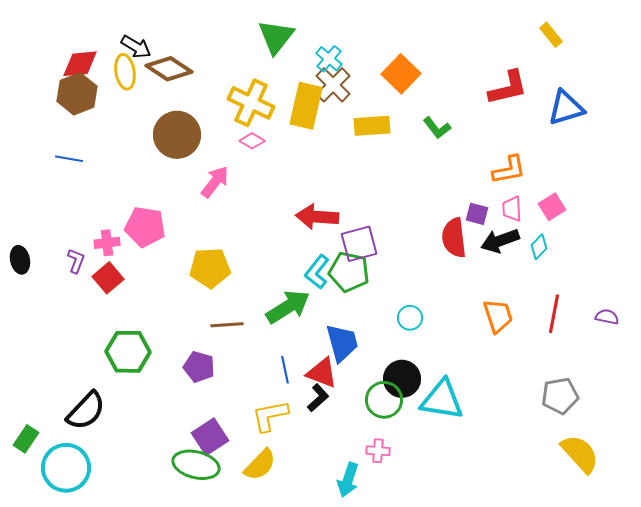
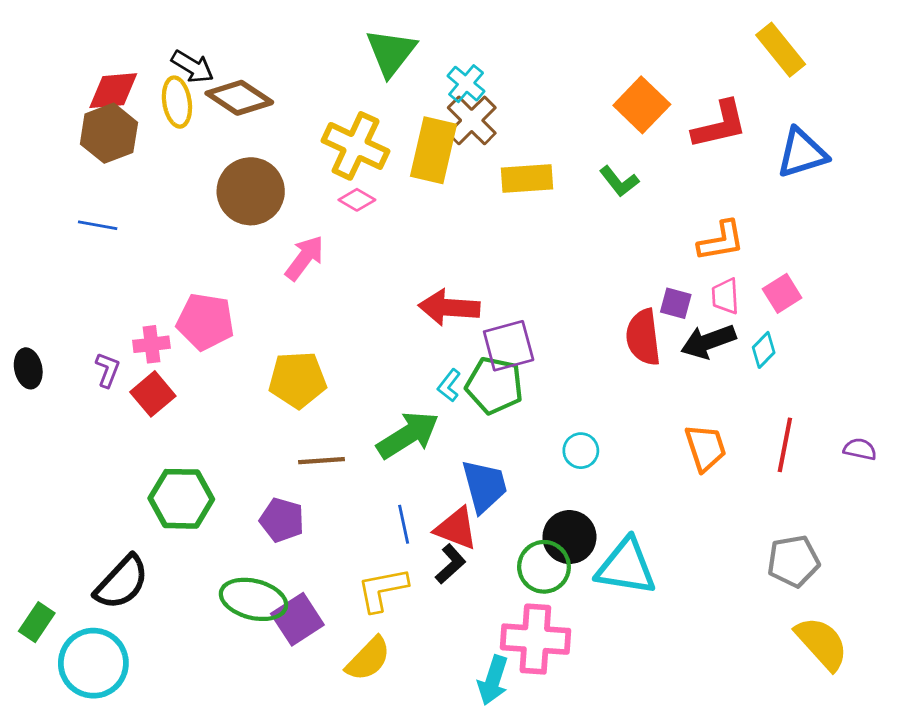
yellow rectangle: (551, 35) -> (781, 50), size x1.5
orange square: (401, 74) -> (642, 105), moved
cyan L-shape: (317, 272) -> (449, 385), size x0.7
pink cross: (378, 451) -> (535, 639), size x2.0
green ellipse: (196, 465) -> (253, 599), moved

